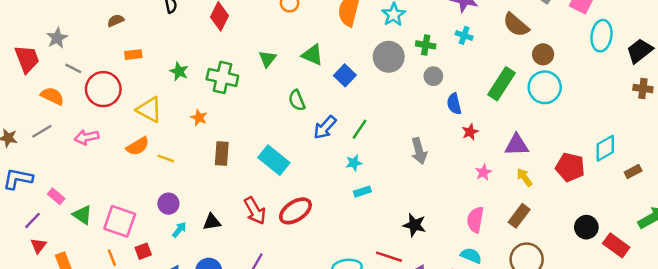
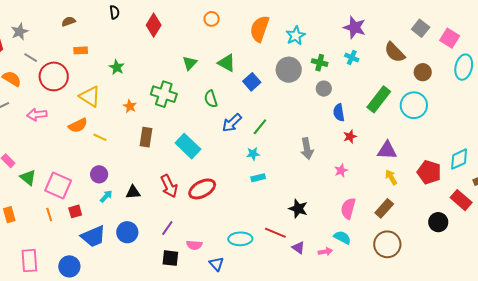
brown circle: (543, 54) -> (423, 72), moved
green cross: (222, 77) -> (164, 94), moved
pink star: (483, 172) -> (341, 170), moved
red rectangle: (616, 245) -> (461, 200), moved

